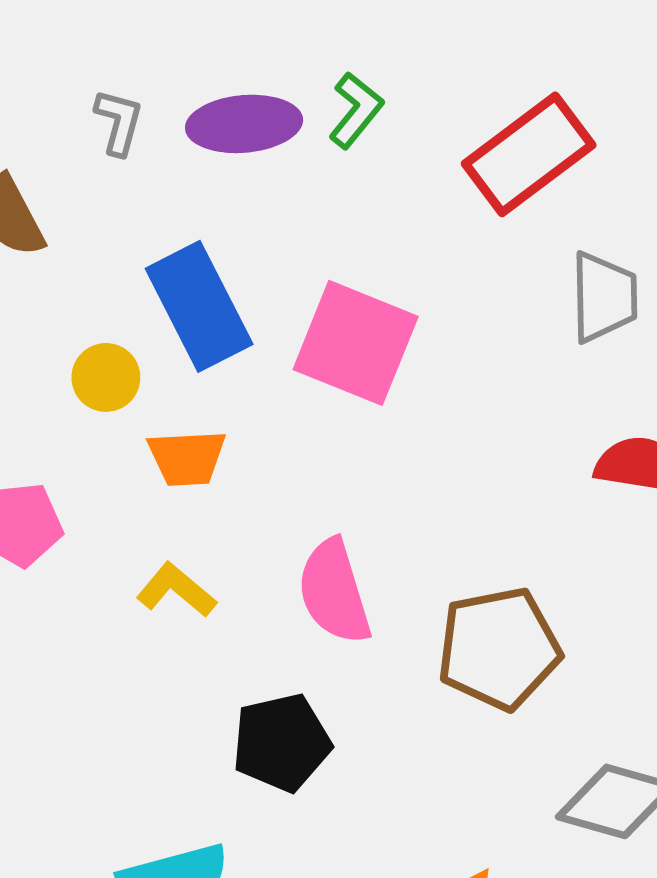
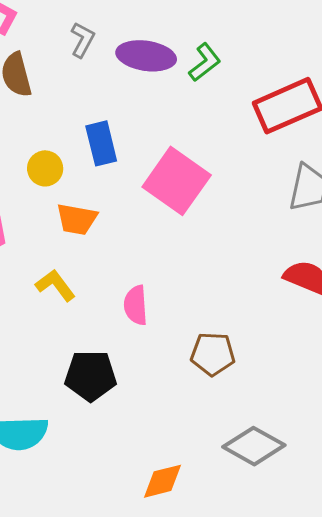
blue rectangle: (199, 306) -> (101, 143), size x0.7
pink semicircle: (334, 592) -> (136, 305), size x0.7
brown pentagon: (499, 648) -> (213, 354), size x0.7

